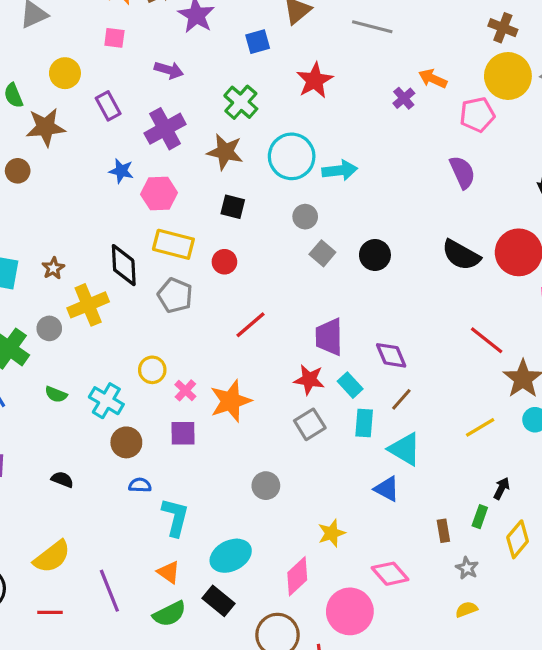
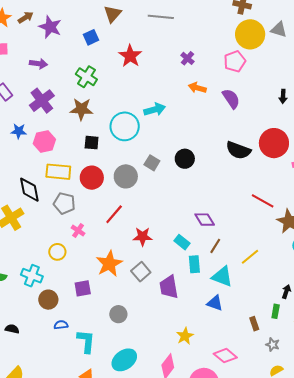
orange arrow: (433, 79) -> (197, 88), moved
cyan circle: (292, 156) -> (125, 126), moved
gray circle: (305, 217) -> (126, 176), moved, size x1.5
red circle: (224, 262) -> (92, 178), size x1.5
purple trapezoid: (329, 337) -> (169, 287), moved
red star: (309, 380) -> (143, 237), moved
pink cross: (185, 390) -> (78, 231), moved
gray square: (310, 424) -> (141, 272), moved
yellow line: (480, 427) -> (250, 257), moved
gray circle: (266, 486) -> (118, 314), moved

